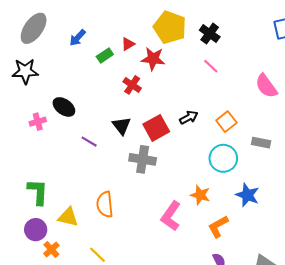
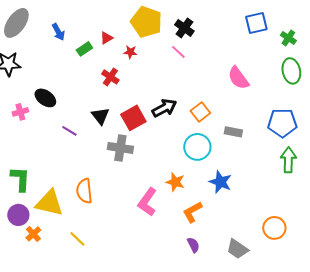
blue arrow: (78, 38) -> (58, 32), turned -72
red star: (153, 59) -> (130, 52), size x0.6
pink line: (211, 66) -> (178, 52), moved
black arrow: (189, 117) -> (164, 108), size x1.4
yellow triangle: (68, 217) -> (49, 203), size x1.4

